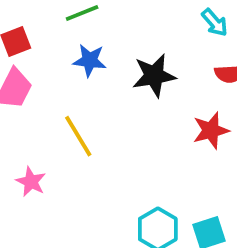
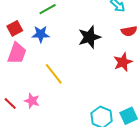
blue star: (90, 60) -> (41, 34), moved

